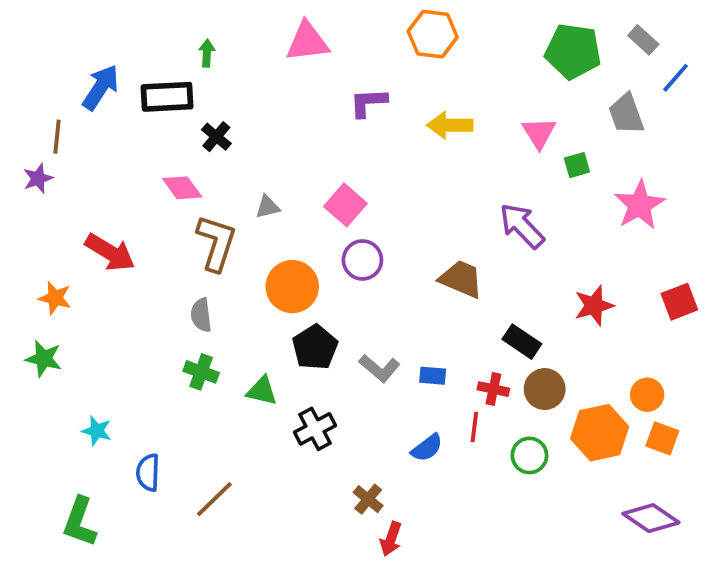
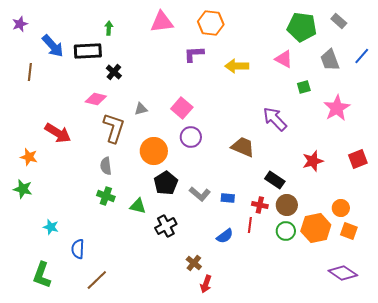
orange hexagon: (433, 34) -> (211, 23), moved
blue line: (676, 78) -> (362, 56), moved
blue arrow: (101, 87) -> (53, 46), turned 105
pink triangle: (539, 133) -> (284, 59), moved, turned -30
purple star: (38, 178) -> (20, 24), moved
pink diamond: (182, 188) -> (96, 99), turned -40
green circle: (529, 455) -> (286, 231), moved
brown line: (214, 499) -> (97, 280), moved

